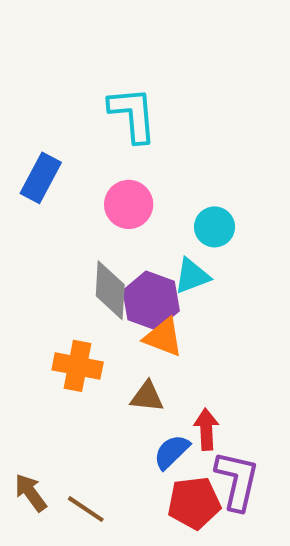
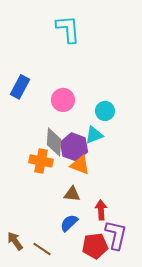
cyan L-shape: (133, 114) -> (68, 29), moved
orange cross: (78, 366) -> (41, 161), moved
blue semicircle: (172, 452) -> (69, 223), moved

